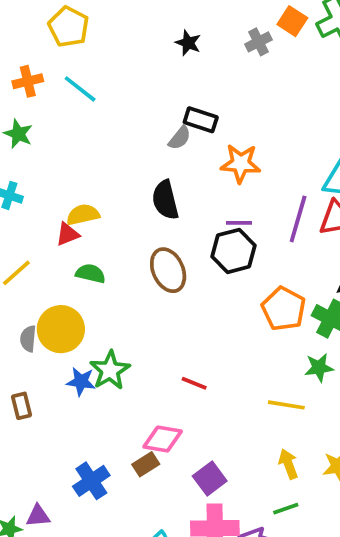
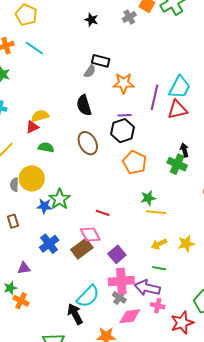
purple line: (298, 219) -> (155, 97), moved
orange pentagon: (284, 309) -> (135, 162), moved
green star: (319, 368) -> (148, 198), moved
red line: (194, 383) -> (103, 213), moved
pink diamond: (163, 439) -> (90, 235), turned 55
brown rectangle: (146, 464) -> (82, 249), size x1.5
yellow arrow: (288, 464) -> (159, 244), turned -91
blue cross: (91, 481) -> (49, 244), moved
green line: (286, 509) -> (159, 268), turned 32
purple triangle: (38, 516) -> (24, 268), moved

